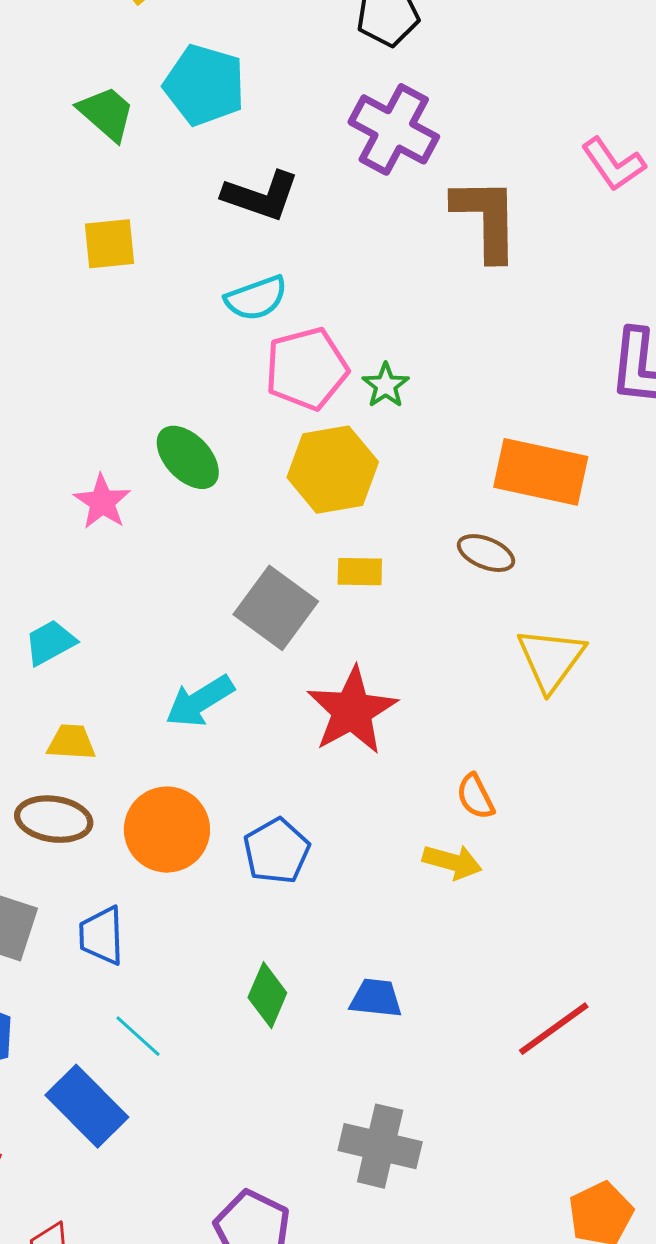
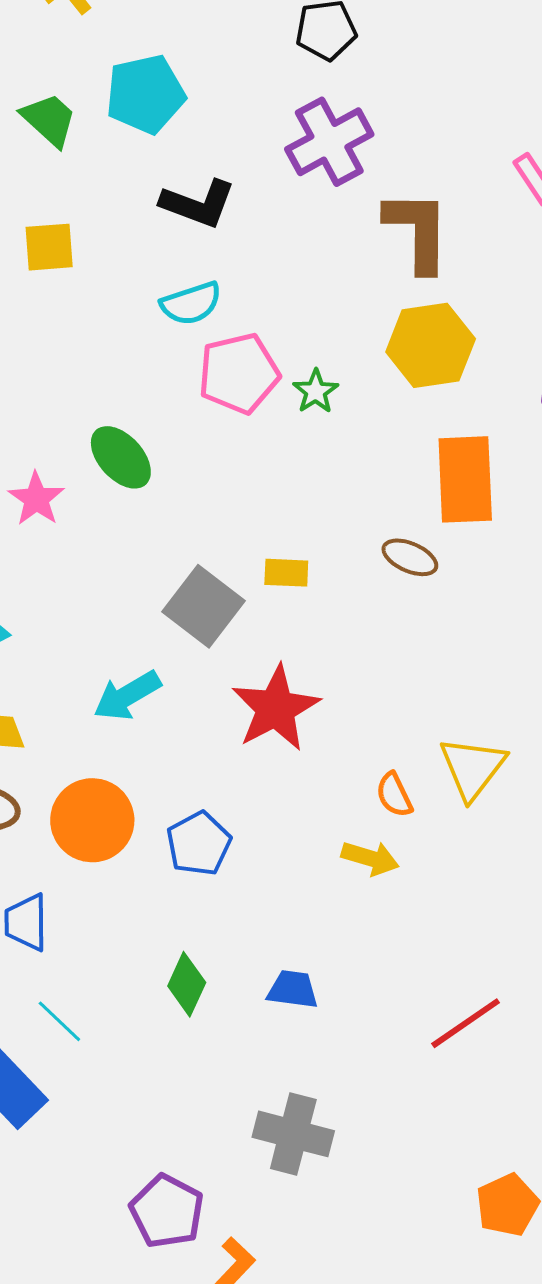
cyan pentagon: (204, 85) -> (145, 94), turned -30
purple cross: (394, 129) -> (329, 142), turned 32
yellow hexagon: (333, 470) -> (431, 345), moved
orange rectangle: (541, 472) -> (465, 479), turned 74
yellow triangle: (551, 659) -> (473, 768), moved

